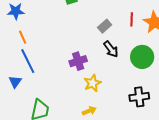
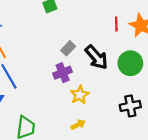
gray rectangle: (105, 26) -> (68, 48), moved
black arrow: (111, 49) -> (96, 57), size x1.4

